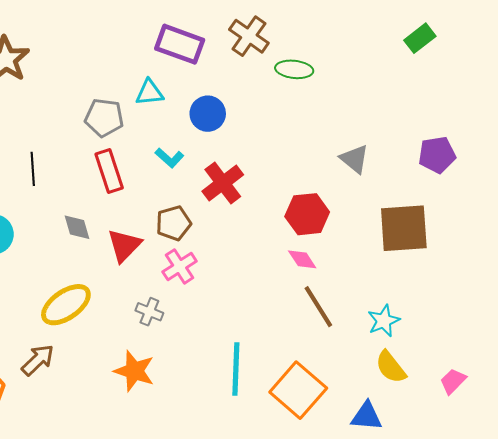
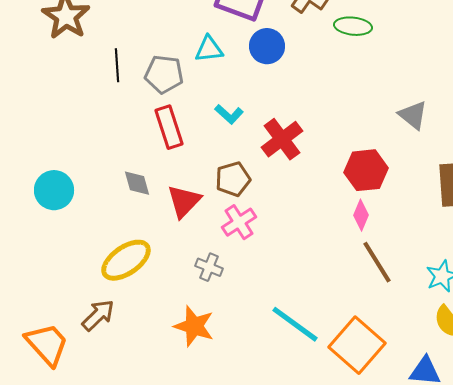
blue circle: (208, 114) -> (267, 46), moved
black line: (33, 169) -> (117, 65), moved
pink diamond: (302, 259) -> (361, 215), turned 56
cyan line: (236, 369) -> (295, 324), turned -56

